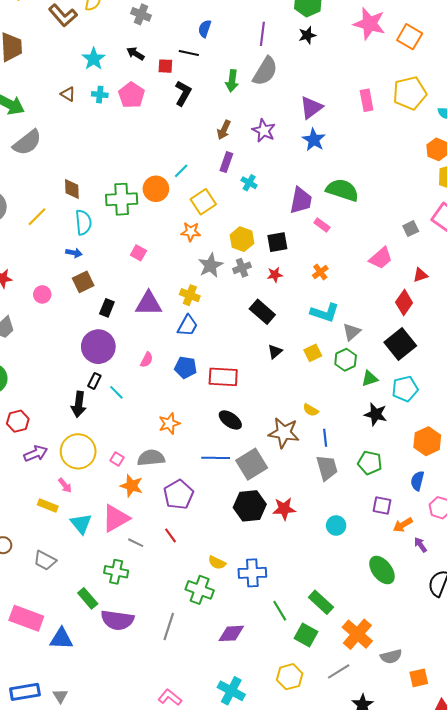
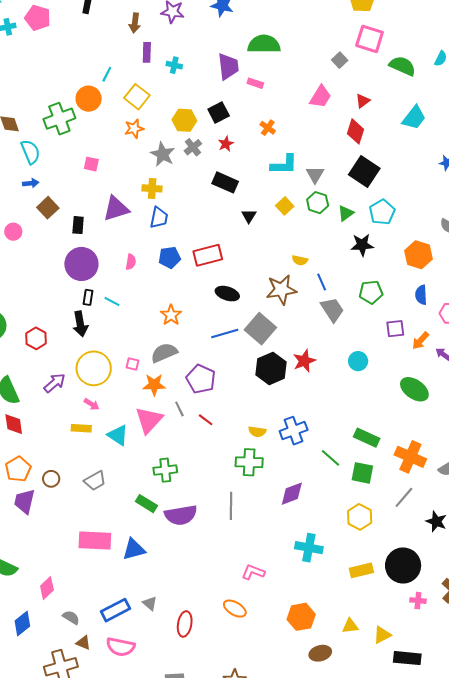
red hexagon: (18, 421) -> (36, 338), moved
gray line: (136, 543) -> (179, 409), moved, turned 56
gray trapezoid: (45, 560) -> (95, 481), turned -40

